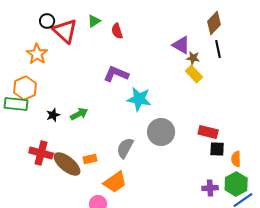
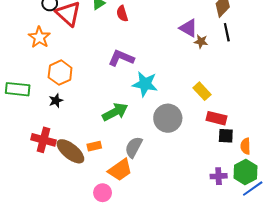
yellow rectangle: (194, 74) -> (202, 91), moved
orange hexagon: (25, 88) -> (60, 73), moved
green arrow: (79, 114) -> (115, 112), moved, size x1.4
gray semicircle: (125, 148) -> (134, 147), moved

